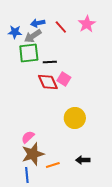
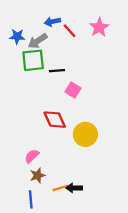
blue arrow: (38, 23) -> (52, 22), moved
red diamond: (48, 82) -> (55, 120), moved
brown star: (33, 154) -> (38, 175), size x0.6
black arrow: (83, 160) -> (74, 188), moved

